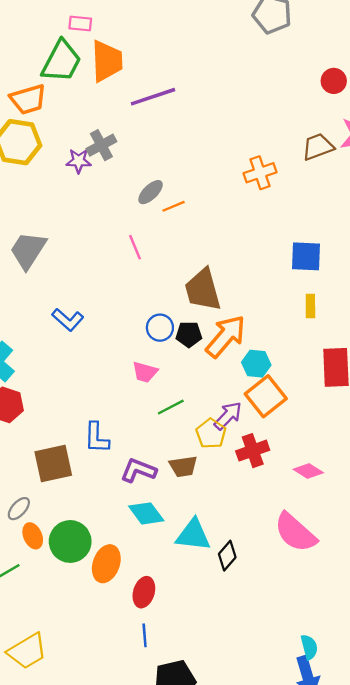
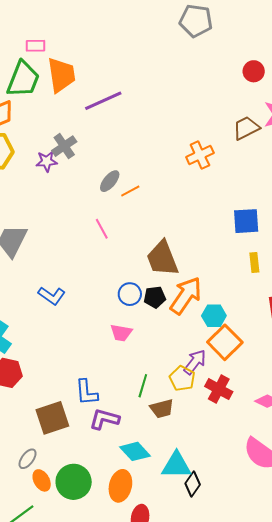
green line: (171, 407) -> (143, 386), moved, turned -40
red cross: (253, 451) -> (219, 389), turned -36
purple L-shape: (138, 470) -> (104, 419), moved
black diamond: (227, 556) -> (193, 484), moved
orange ellipse: (106, 564) -> (120, 486), moved

